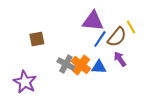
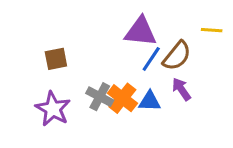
yellow line: (131, 27) -> (212, 30), moved, turned -56
purple star: (25, 82) -> (53, 109), moved

